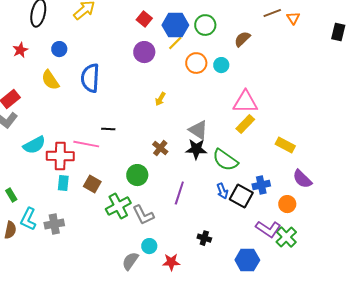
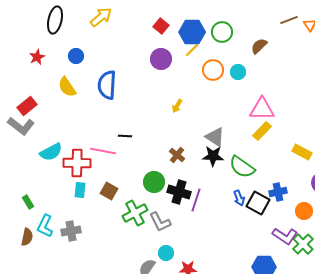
black cross: (204, 238) -> (179, 192), moved, size x1.6

